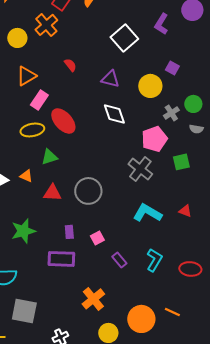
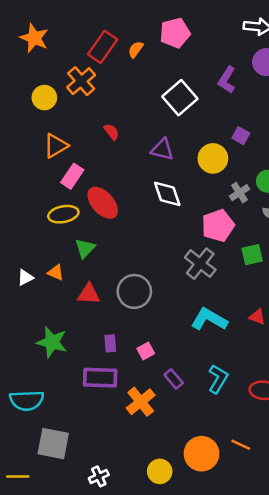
green triangle: (49, 157) -> (85, 248), turned -30
green star: (23, 231) -> (52, 342), turned 30
orange cross: (93, 299) -> (141, 402), moved

